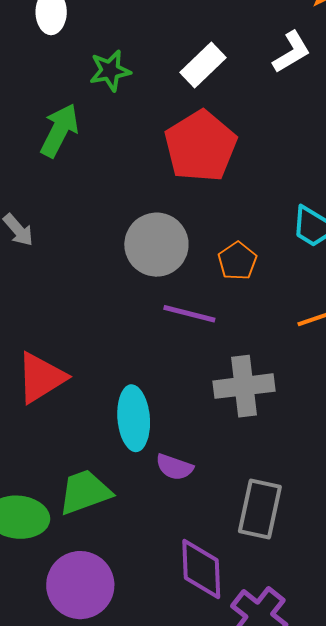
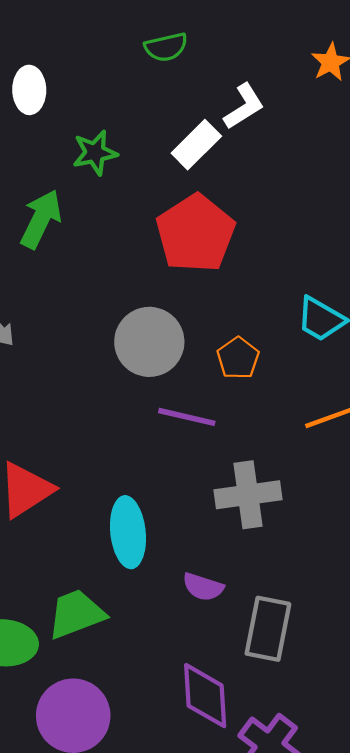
white L-shape: (291, 52) -> (244, 106), moved
purple semicircle: (174, 467) -> (203, 587), moved

